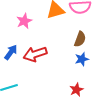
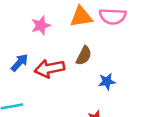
brown semicircle: (80, 39) -> (84, 56), moved

